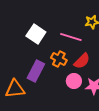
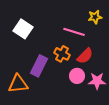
white square: (36, 34) -> (23, 29), moved

